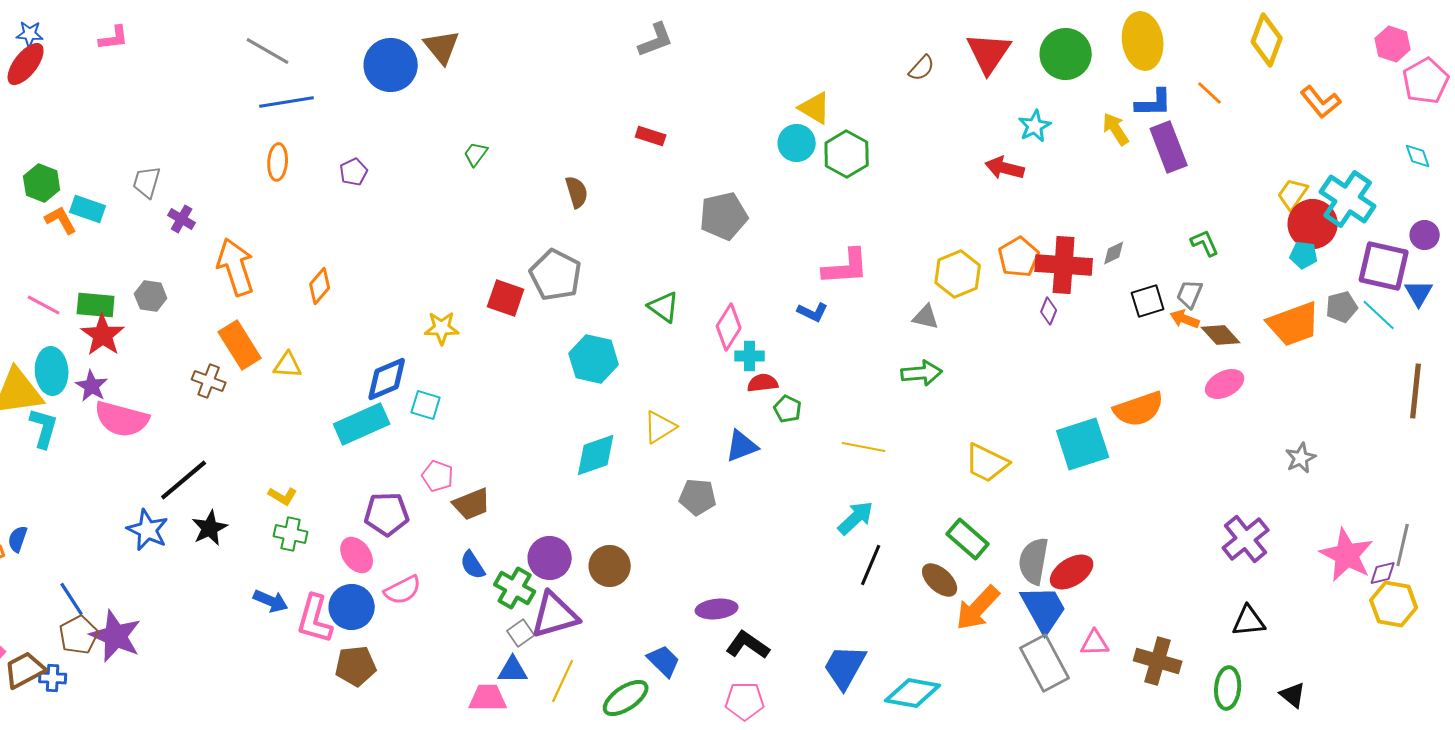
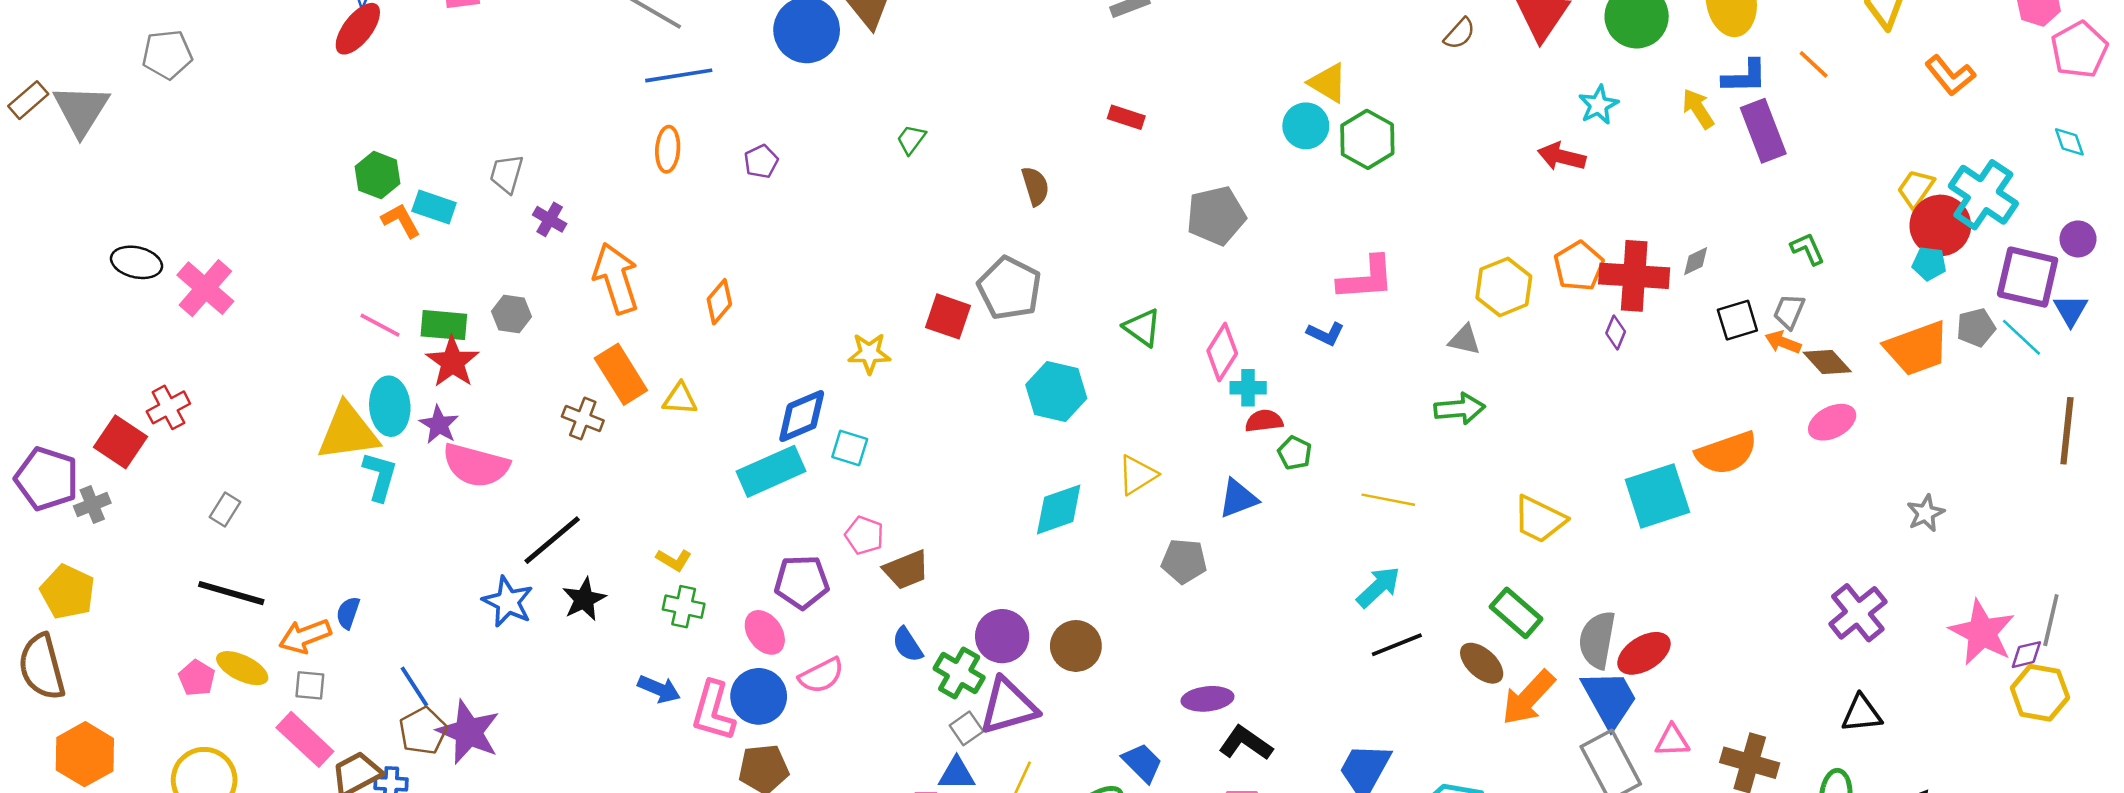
black line: (871, 565) -> (1397, 645), turned 45

